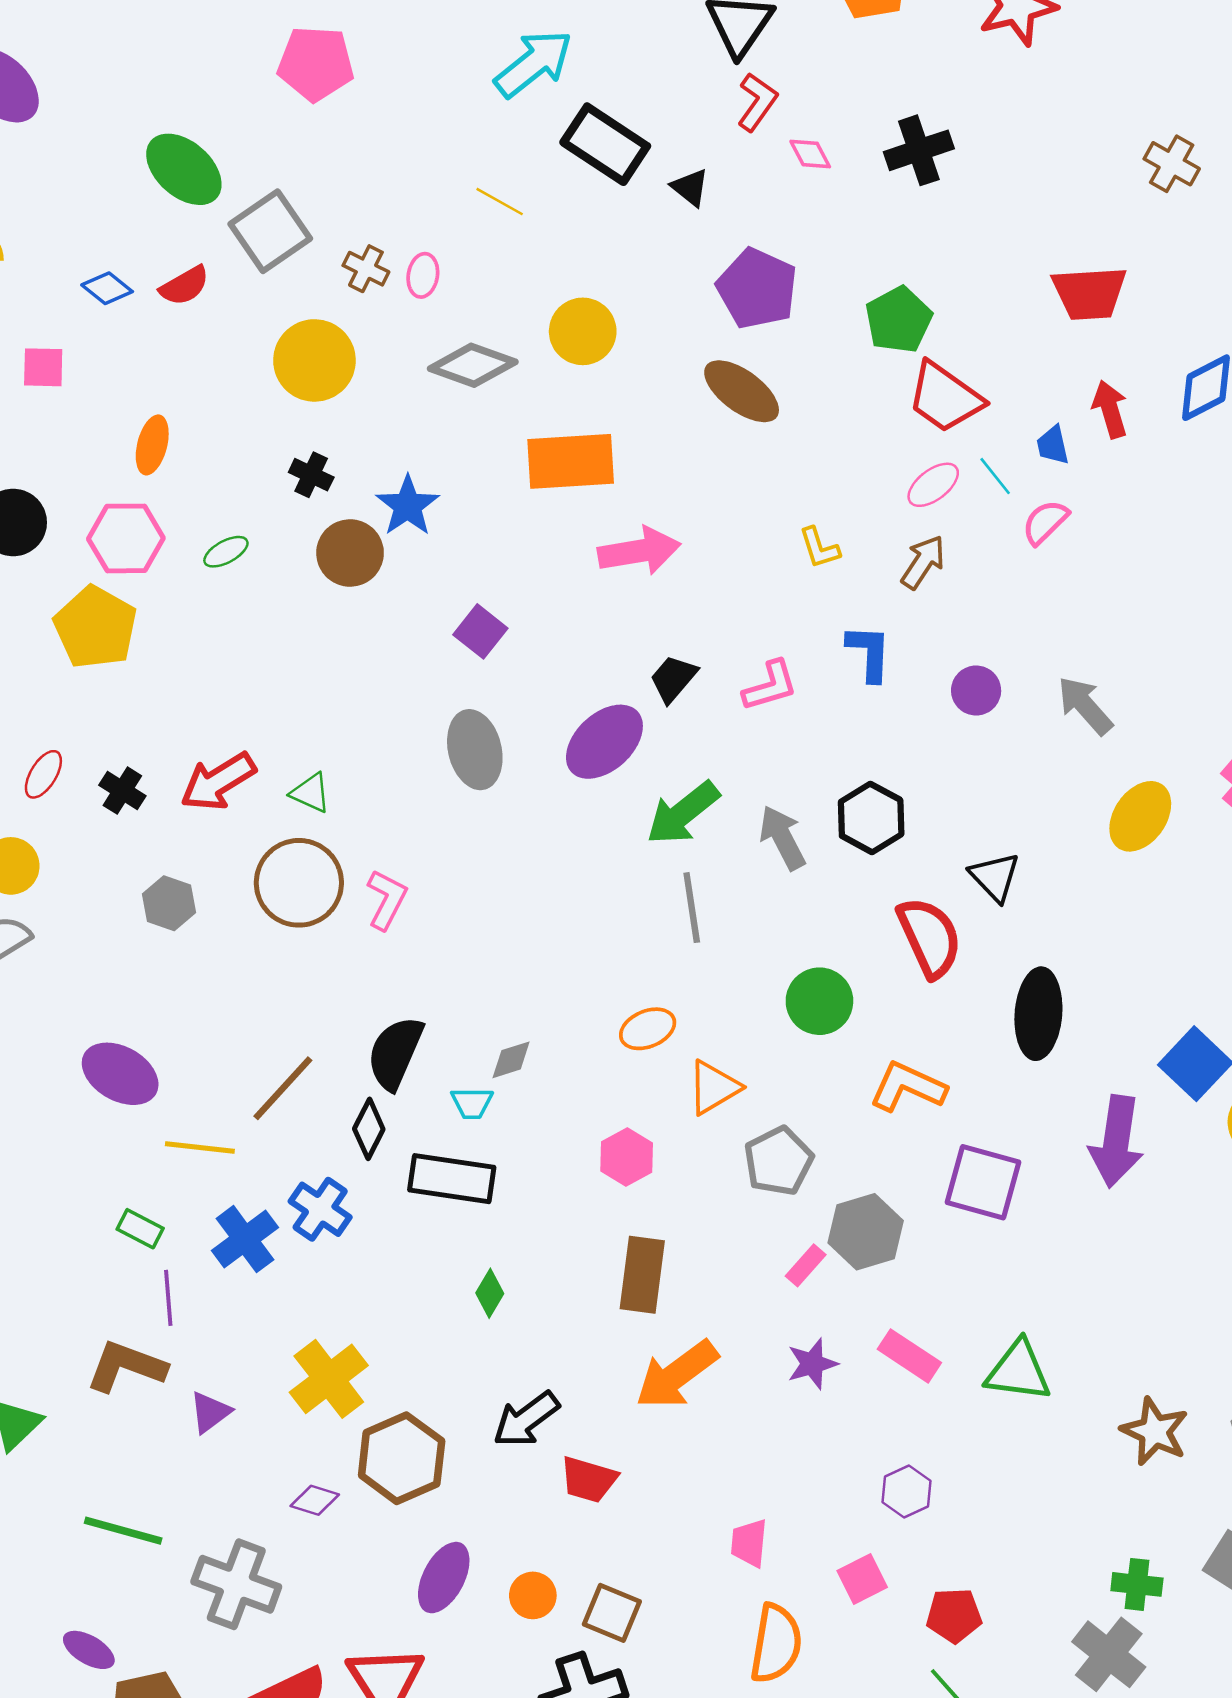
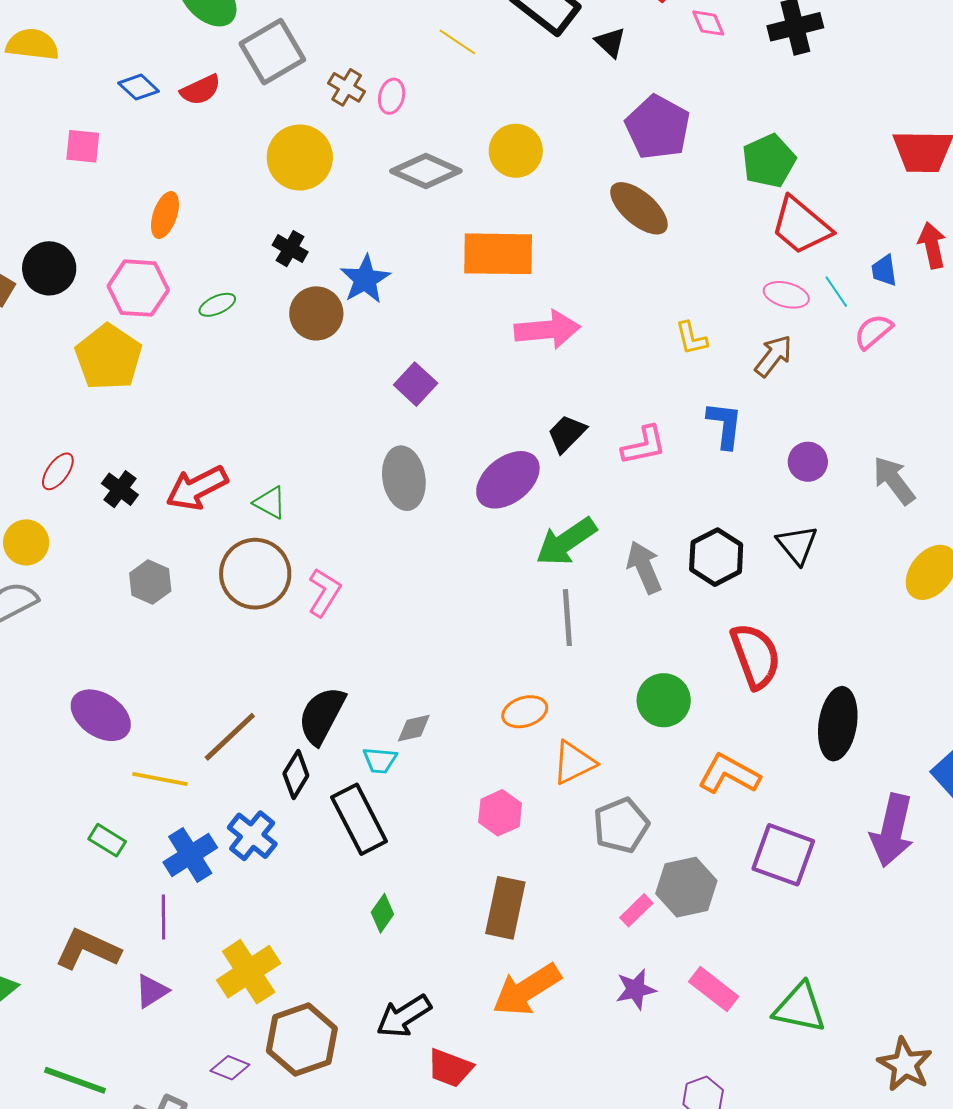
pink ellipse: (933, 485) -> (786, 295), turned 48
black triangle: (995, 877) -> (797, 545), moved
black rectangle: (452, 1179) -> (359, 819), turned 50
purple line: (168, 1298) -> (163, 917), moved

